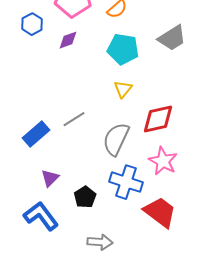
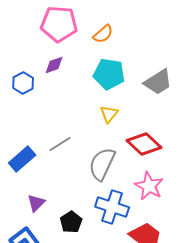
blue hexagon: (32, 24) -> (23, 83), moved
gray trapezoid: (172, 38) -> (158, 82), moved
red diamond: (158, 119) -> (144, 144), turned 56

